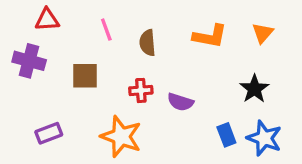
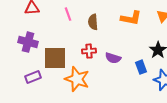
purple cross: (29, 61) -> (28, 42), moved
brown square: (85, 76) -> (55, 58), moved, size x1.4
blue rectangle: (226, 135) -> (141, 67), moved

